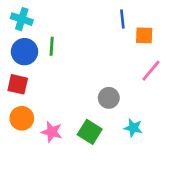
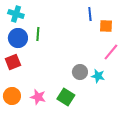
red square: (18, 84) -> (13, 62), turned -35
orange circle: (22, 118) -> (12, 96), moved
cyan star: (133, 128) -> (98, 76), moved

